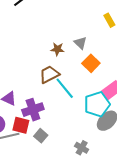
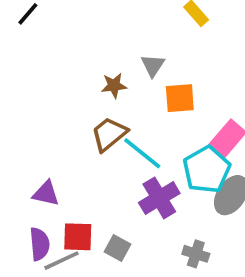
gray triangle: (80, 43) -> (153, 65), turned 32
orange square: (91, 63) -> (180, 98), turned -36
purple cross: (33, 110) -> (159, 198), moved

